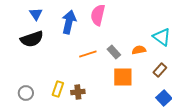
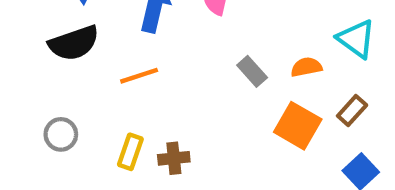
orange line: (88, 54) -> (139, 76), moved
orange square: (123, 77) -> (298, 126), moved, turned 30
gray circle: (26, 93) -> (61, 134), moved

